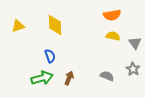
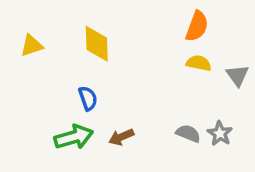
orange semicircle: (112, 15) -> (197, 26), turned -60
gray star: (133, 69) -> (220, 133), moved
brown arrow: (69, 78) -> (121, 137), turned -136

